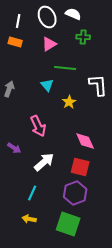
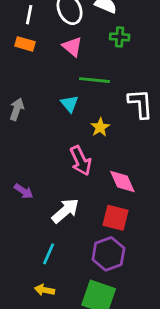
pink triangle: (49, 44) -> (72, 47), turned -49
pink arrow: (38, 126) -> (81, 161), moved

